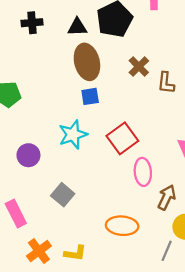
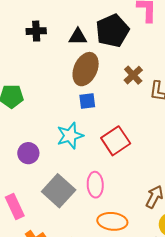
brown ellipse: (87, 62) -> (86, 69), turned 36
pink ellipse: (143, 172) -> (95, 185), moved
gray square: (63, 195) -> (59, 191), size x1.5

